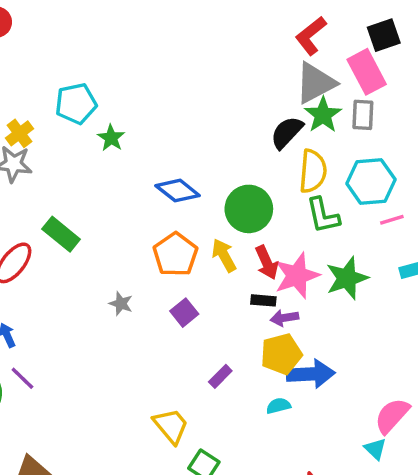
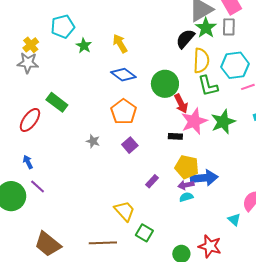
yellow arrow: (224, 255) -> (120, 43), moved
red arrow: (267, 263) -> (181, 104), moved
purple arrow: (284, 318) -> (186, 185), moved
yellow pentagon: (281, 354) -> (187, 167), turned 30
cyan triangle: (375, 449) -> (234, 219), moved

